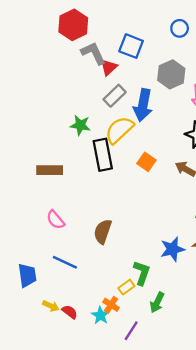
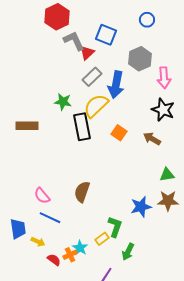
brown rectangle: (50, 170) -> (27, 126), moved
pink semicircle: (56, 220) -> (42, 196), moved
orange cross: (111, 305) -> (70, 255), moved, turned 32
yellow arrow: (51, 306) -> (38, 242), moved
cyan star: (100, 315) -> (80, 248), moved

